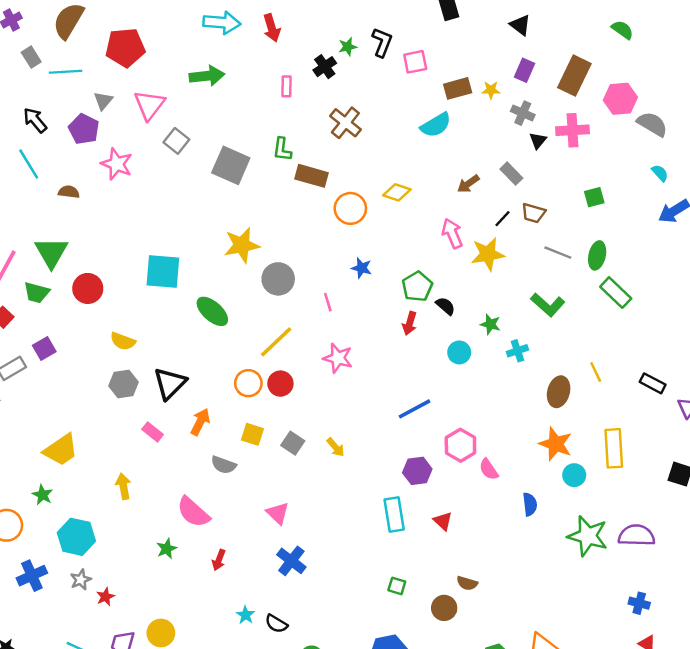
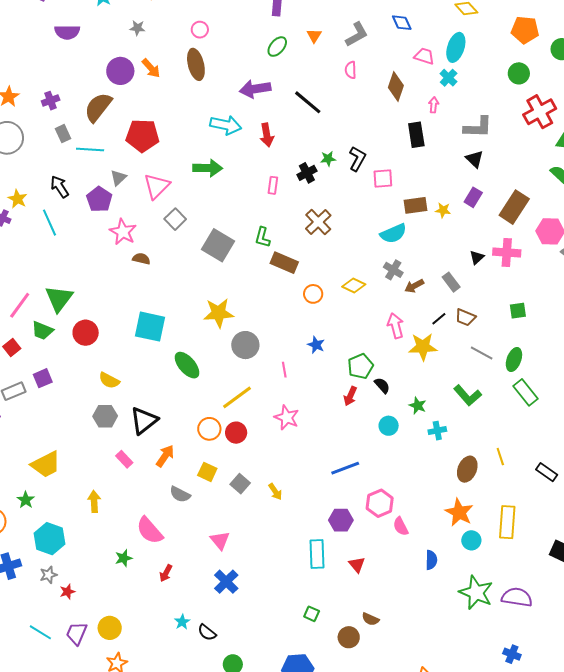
gray cross: (523, 113) -> (393, 270), moved
brown semicircle: (69, 192) -> (141, 259), moved
orange circle: (350, 208) -> (313, 294), size x0.7

